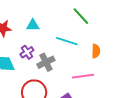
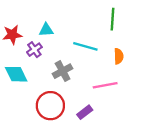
green line: (81, 16) -> (113, 19), moved, turned 48
purple cross: (27, 52) -> (34, 50), moved

